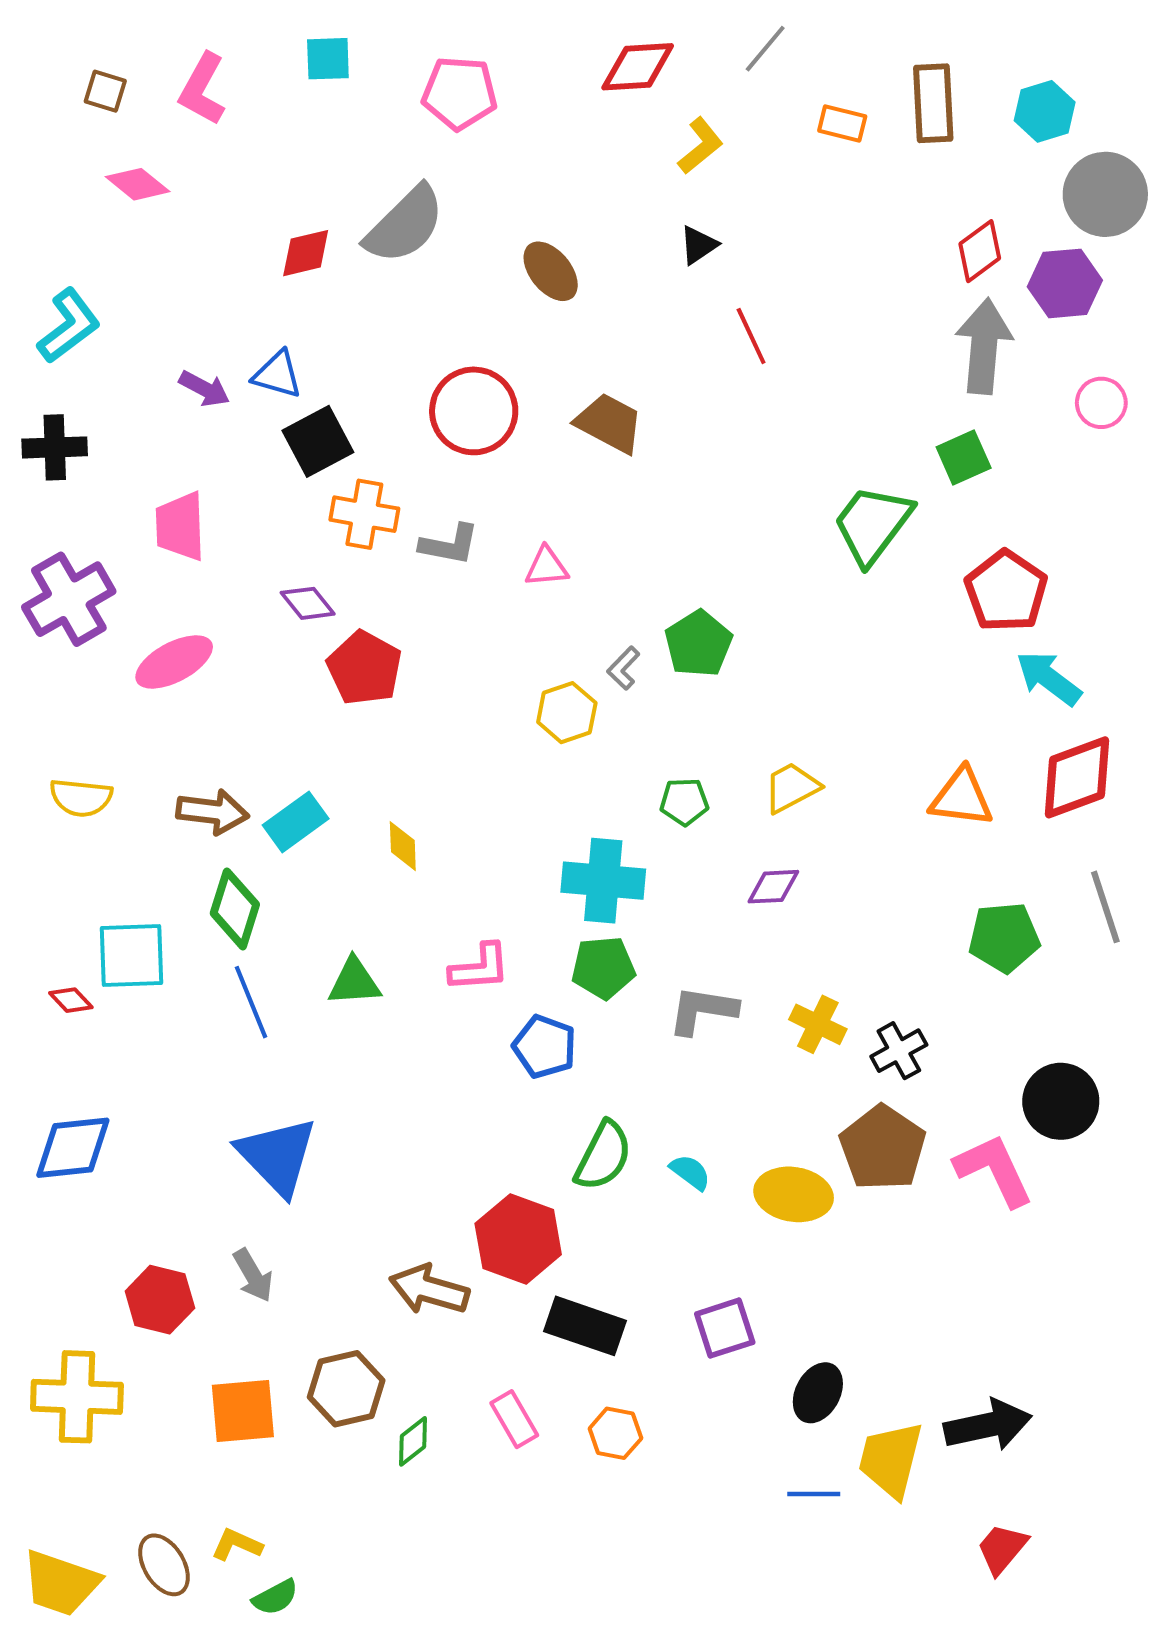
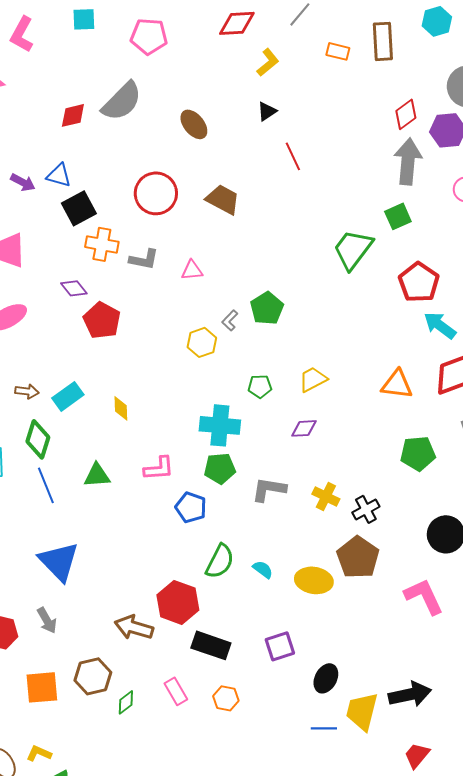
cyan hexagon: (1045, 111) -> (437, 21), moved
brown arrow: (213, 812) -> (27, 391), size x0.7
pink L-shape: (994, 1170) -> (424, 596), moved

